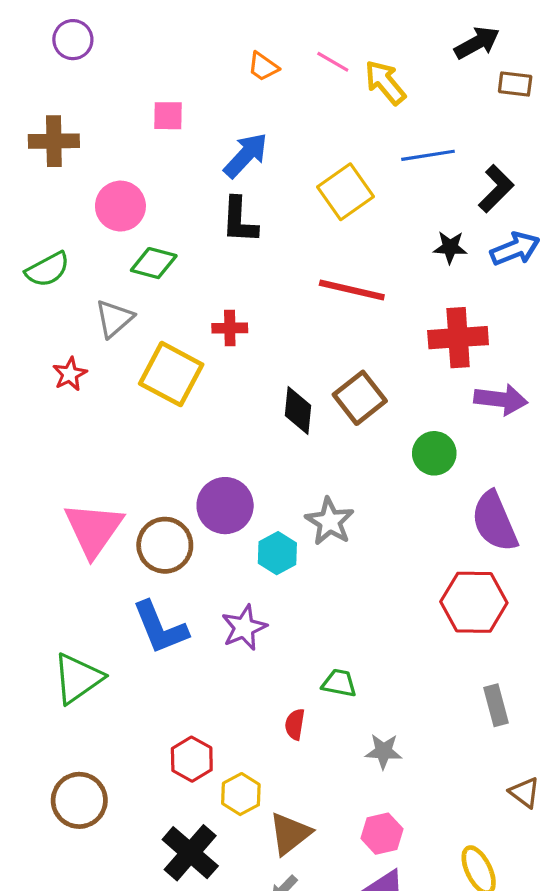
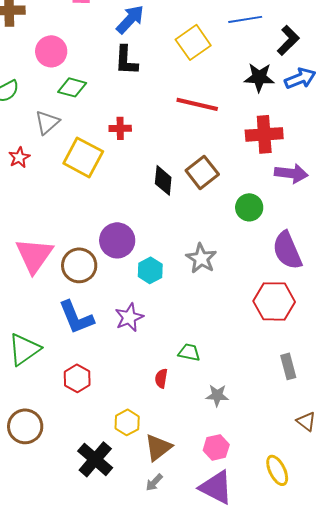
black star: (450, 247) -> (259, 77), size x1.4
gray star: (330, 521) -> (201, 258), moved
red hexagon: (192, 759) -> (77, 378), moved

